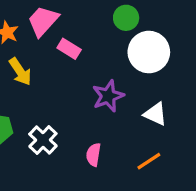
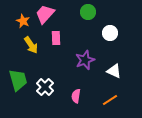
green circle: (126, 18) -> (88, 12), moved
pink rectangle: (69, 49) -> (56, 38), moved, turned 56
white circle: (149, 52) -> (110, 33), size x0.6

